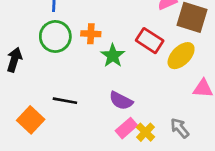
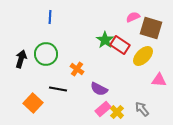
orange cross: (91, 34) -> (77, 69), moved, turned 32
green circle: (55, 36) -> (46, 54), moved
green star: (113, 56) -> (105, 40), moved

